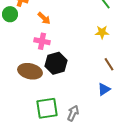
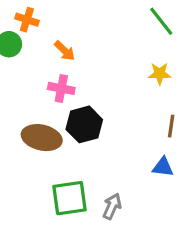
brown line: (109, 64) -> (171, 126), turned 40
blue triangle: (104, 89) -> (163, 167), turned 40

